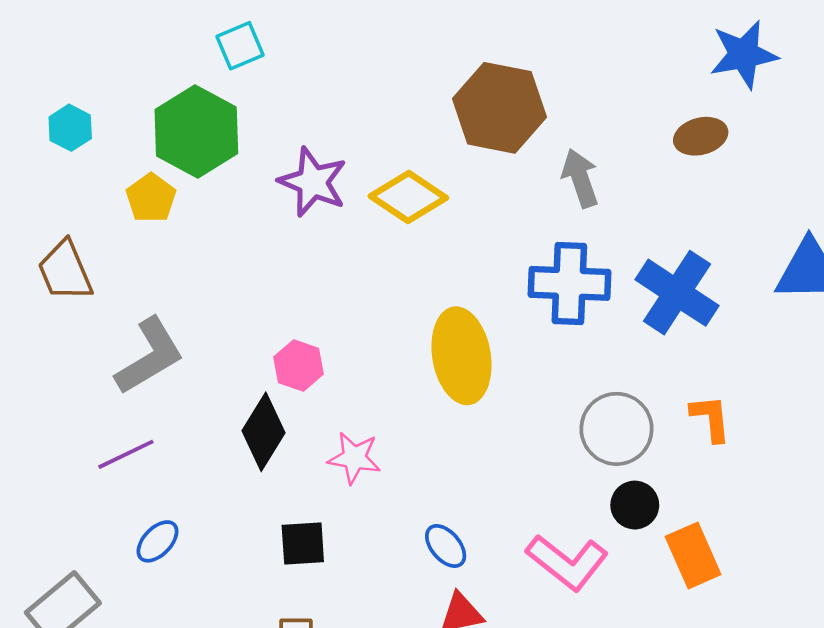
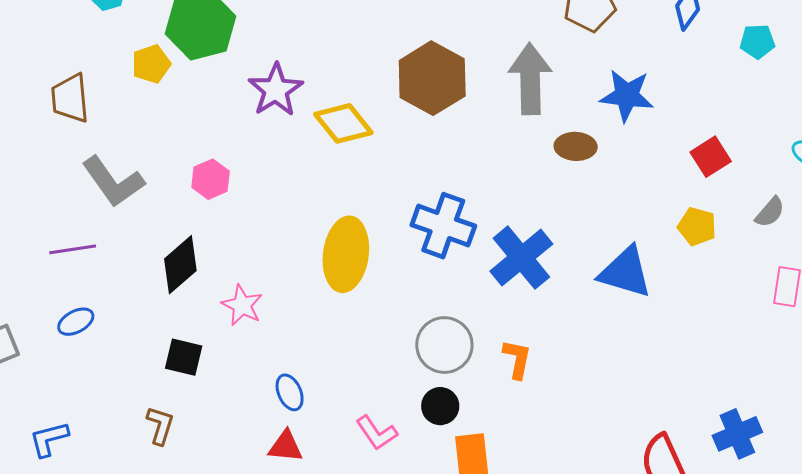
gray arrow: (580, 178) -> (530, 79), moved, size x1.5
gray L-shape: (150, 356) -> (113, 182), turned 68
pink hexagon: (299, 365) -> (211, 179), moved
pink L-shape: (567, 562) -> (377, 433), size x0.7

